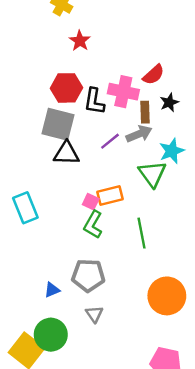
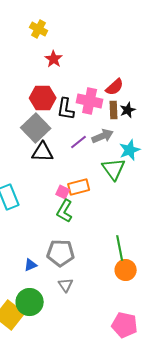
brown rectangle: (145, 112) -> (114, 110), moved
gray square: (58, 124) -> (36, 128), turned 32
green line: (141, 233) -> (120, 248), moved
orange circle: (167, 296) -> (126, 270), size x0.7

